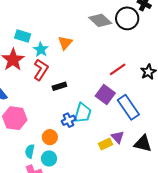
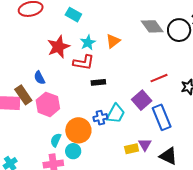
cyan rectangle: (23, 36) -> (73, 15), moved
red L-shape: (41, 70) -> (84, 62), turned 55
orange circle: (50, 137) -> (78, 130), size x1.6

